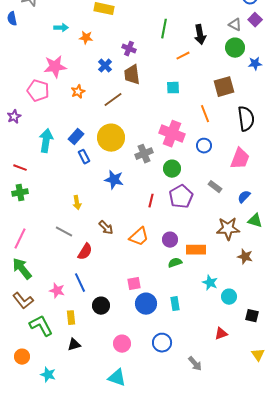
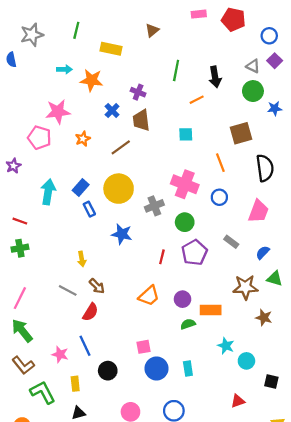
orange star: (86, 38) -> (91, 80), size x1.5
brown arrow: (106, 228) -> (97, 286), moved

